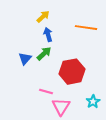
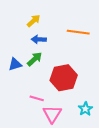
blue arrow: (48, 35) -> (39, 39), turned -72
blue triangle: (25, 59) -> (15, 64), turned 32

